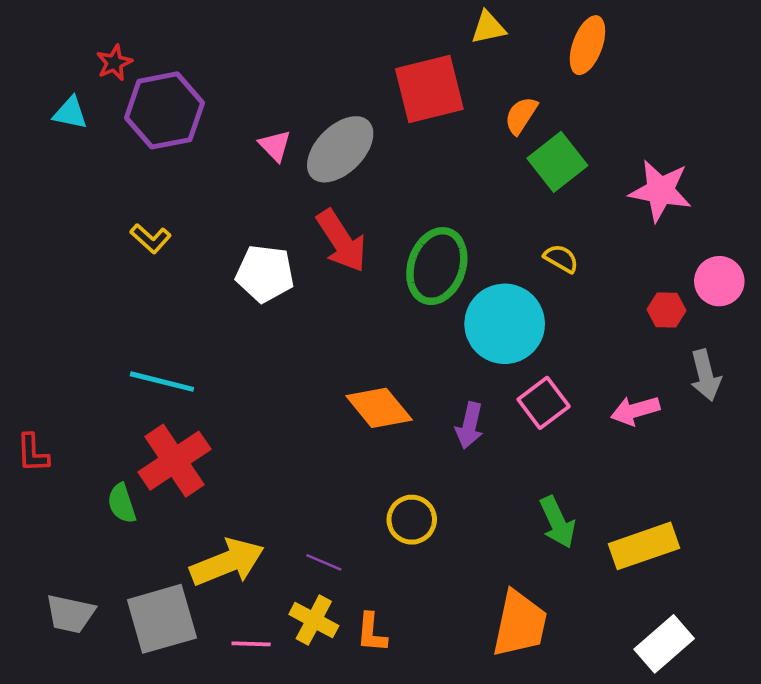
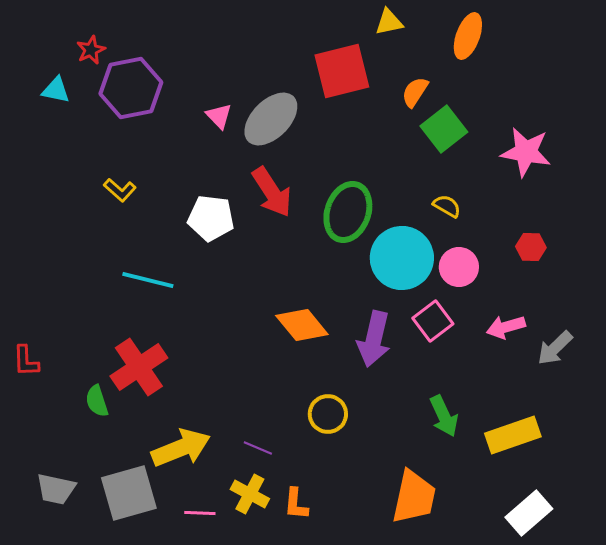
pink circle: (719, 281) -> (459, 267), moved
gray arrow: (705, 375) -> (555, 348), moved, turned 60
cyan line: (162, 382) -> (148, 280), moved
purple arrow: (469, 425) -> (374, 339), size x1.5

